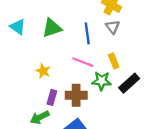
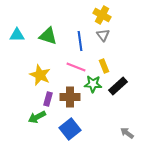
cyan triangle: (18, 27) -> (17, 35), turned -35
green triangle: (52, 28) -> (48, 36), turned 36
yellow star: (43, 71) -> (40, 75), size x1.5

